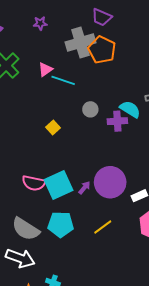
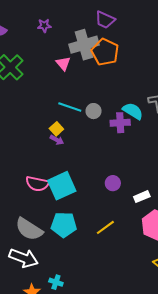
pink triangle: (45, 69) -> (63, 63), moved, turned -35
cyan line: (63, 80) -> (70, 107), moved
purple circle: (110, 182) -> (113, 183), size x0.5
purple arrow: (84, 188) -> (57, 140), moved, turned 80

